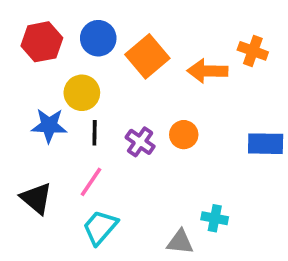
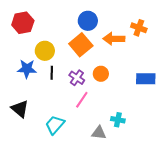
blue circle: (98, 38) -> (88, 21), moved
orange square: (147, 56) -> (81, 45), moved
pink line: (91, 182) -> (82, 100), moved

